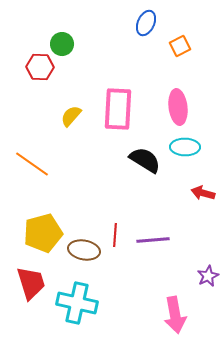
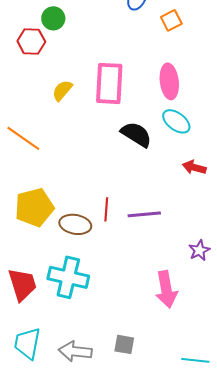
cyan ellipse: (185, 147) -> (176, 121), turned 36
red trapezoid: (31, 283) -> (22, 284), moved

